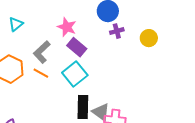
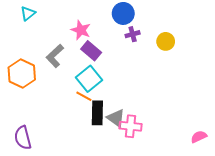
cyan triangle: (16, 24) -> (28, 13), moved
orange line: (41, 73) -> (84, 96), moved

